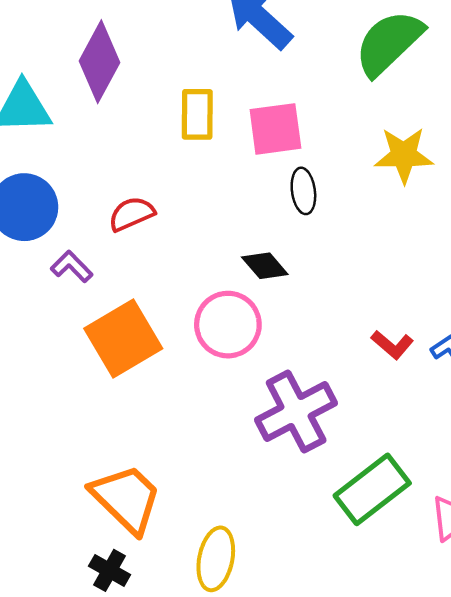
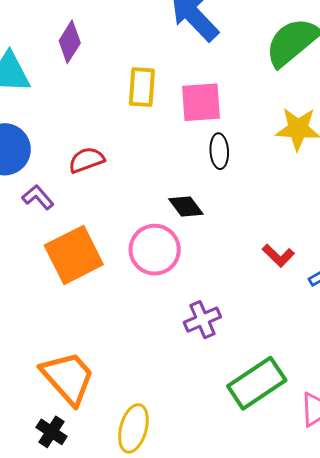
purple diamond: (99, 62) -> (70, 42), size x0.7
red L-shape: (392, 345) -> (278, 255), moved
purple cross: (296, 411) -> (202, 320), size x0.6

